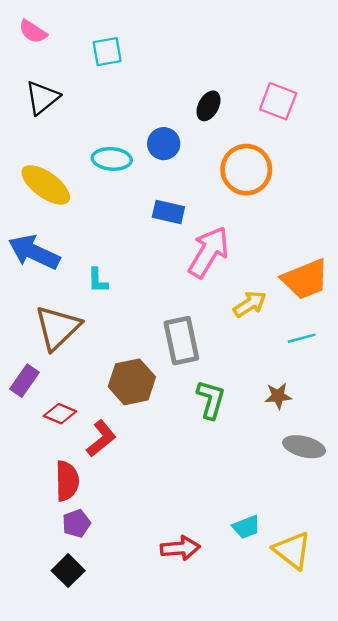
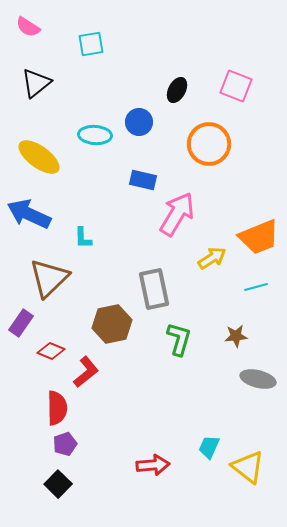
cyan trapezoid: (246, 527) -> (209, 447), turned 135

